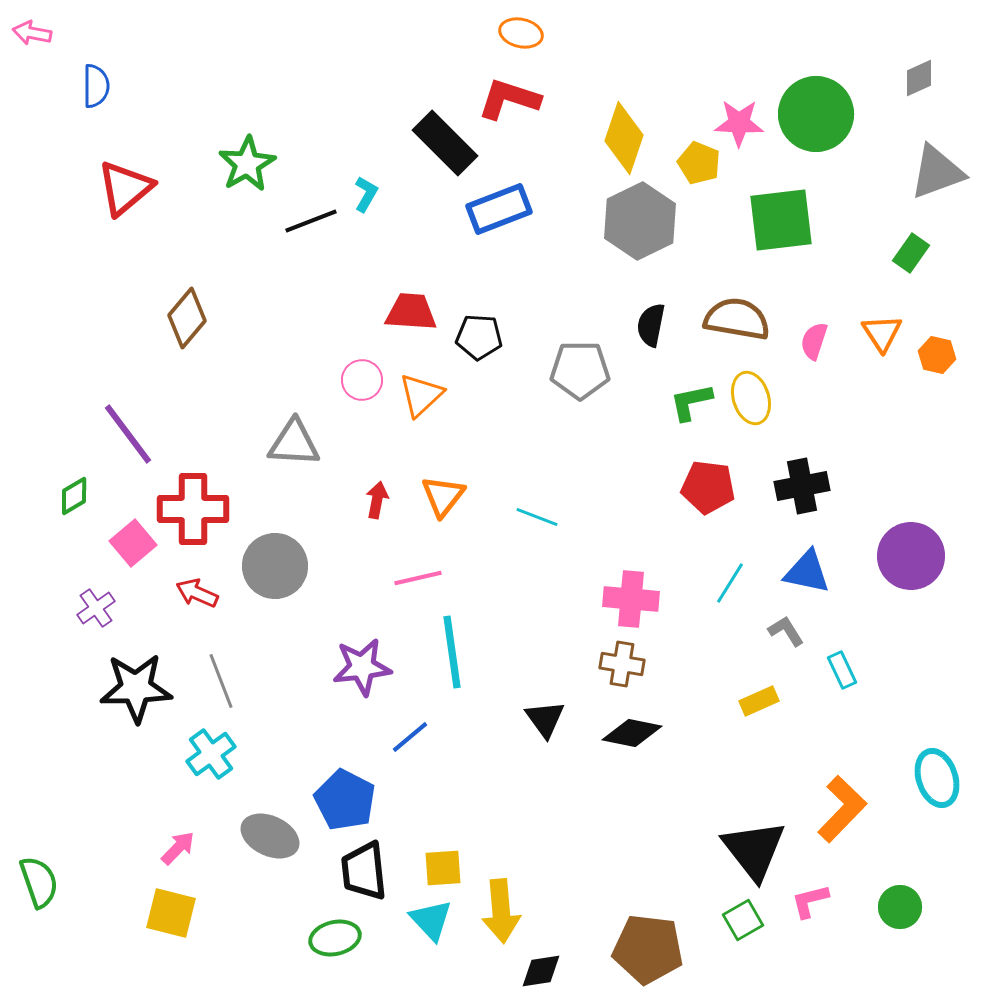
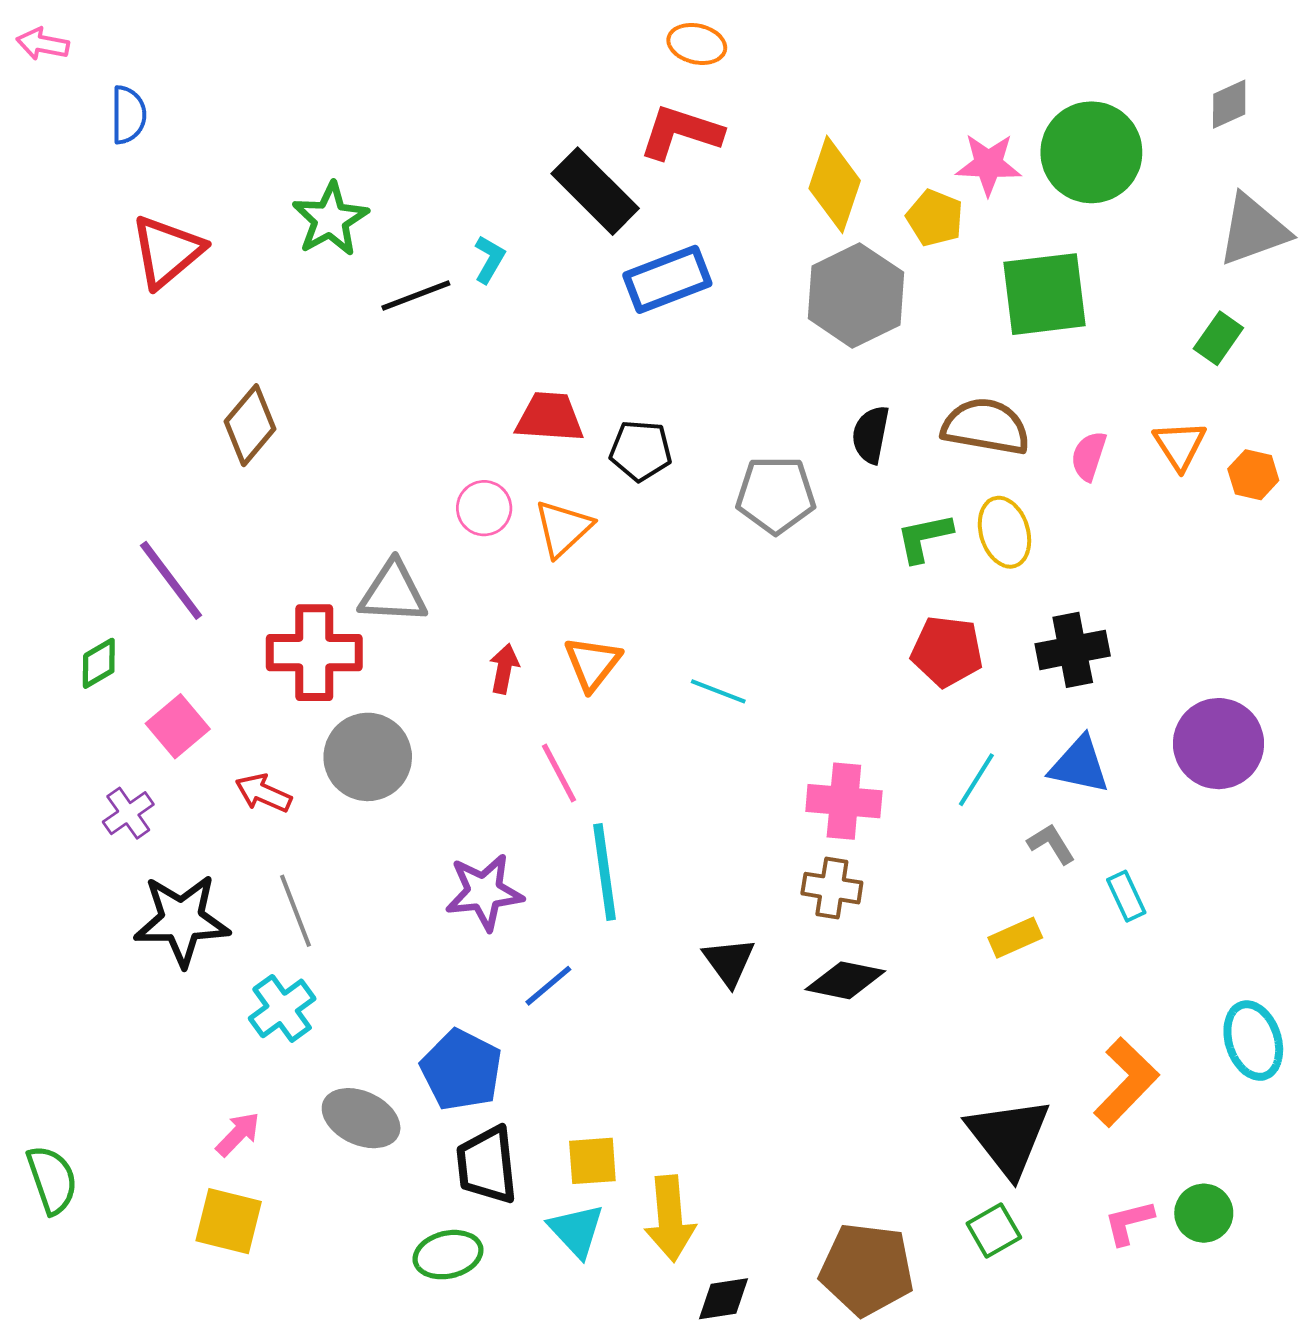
red cross: (193, 509) -> (314, 653), moved
pink line: (418, 578) -> (559, 773), turned 75
pink L-shape: (810, 901) -> (1129, 1222), moved

